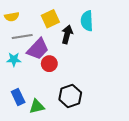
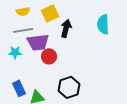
yellow semicircle: (12, 17) -> (23, 11), moved
cyan semicircle: (87, 21) -> (103, 24), moved
purple trapezoid: (38, 49) -> (38, 42), turned 40

